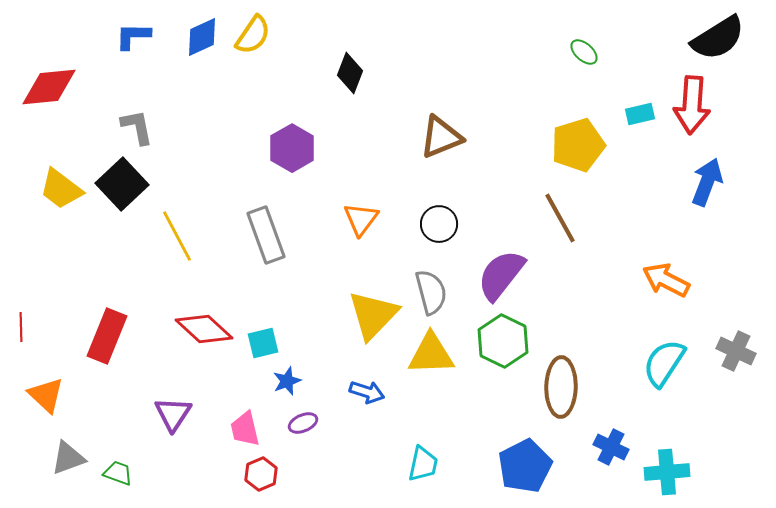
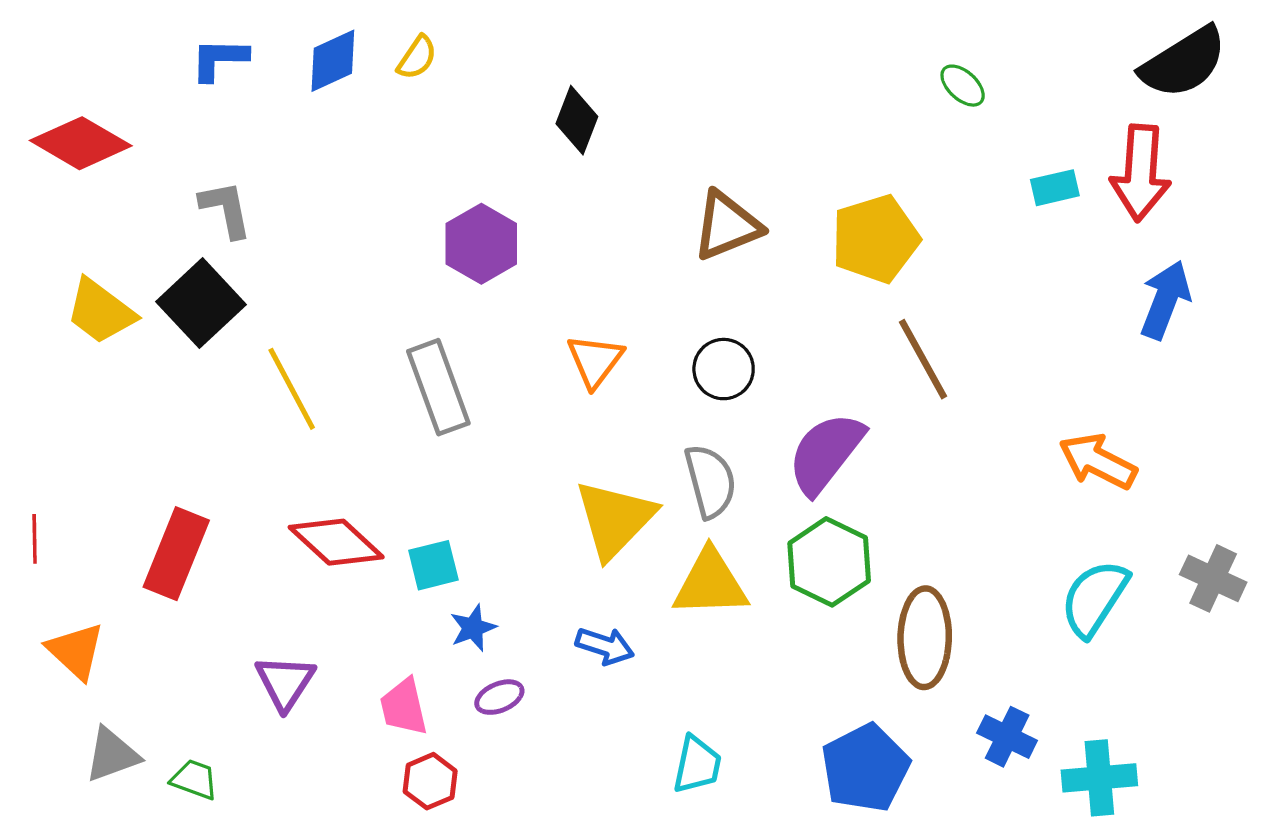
yellow semicircle: (253, 35) -> (417, 58), size x0.7
red diamond: (49, 87) -> (81, 143), turned 36
yellow pentagon: (578, 145) -> (875, 239), moved

